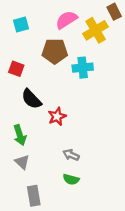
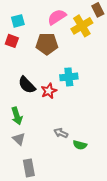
cyan cross: (83, 68) -> (69, 77), moved
red square: (16, 69) -> (12, 41), moved
red star: (57, 116) -> (49, 91), moved
green semicircle: (71, 179) -> (80, 145), moved

